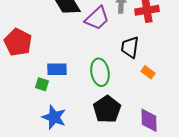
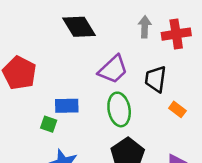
purple trapezoid: (97, 18) -> (113, 69), moved

